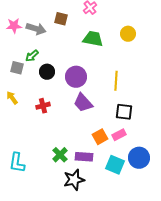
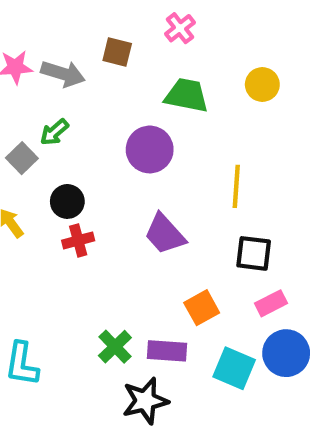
gray square: (17, 68) -> (22, 158), turned 32
black circle: (47, 72) -> (67, 201), moved
purple circle: (76, 77) -> (150, 149), moved
pink rectangle: (119, 135) -> (271, 303), moved

